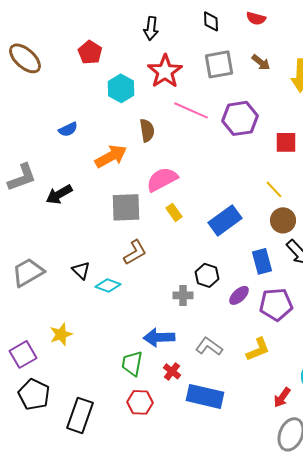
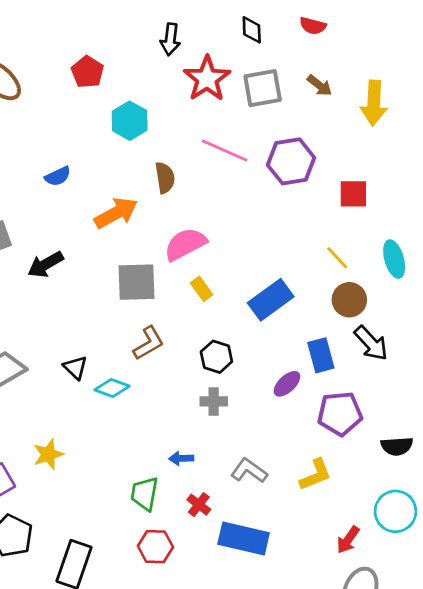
red star: (165, 71) -> (207, 79), moved
black hexagon: (207, 275) -> (216, 357), moved
purple ellipse: (239, 295) -> (287, 384), moved
blue arrow: (159, 337) -> (181, 458), size x0.6

